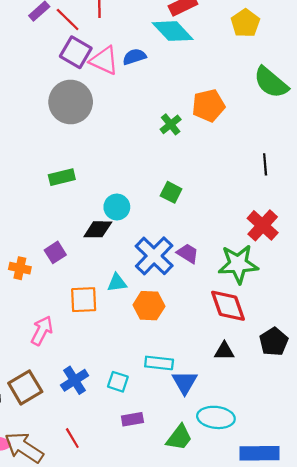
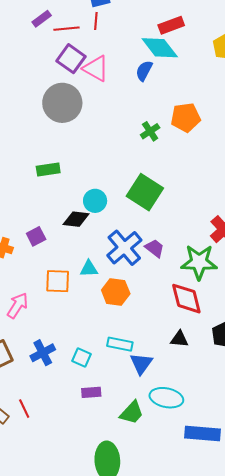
red line: (68, 19) -> (66, 29), turned -55
blue semicircle: (134, 57) -> (144, 71), moved, turned -50
green square: (171, 192) -> (145, 192), size x1.8
red line: (72, 438) -> (24, 409), moved

